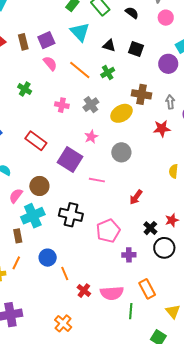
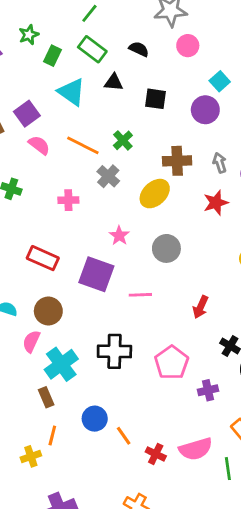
black triangle: (109, 46) -> (114, 82), moved
gray cross: (91, 105) -> (108, 176), moved
brown circle: (39, 186) -> (48, 311), moved

